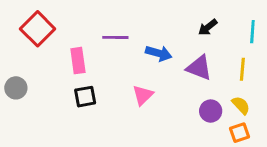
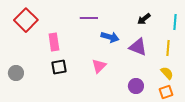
purple line: (115, 37) -> (89, 18), moved
gray circle: (16, 88) -> (16, 73), moved
purple circle: (211, 111) -> (136, 86), moved

